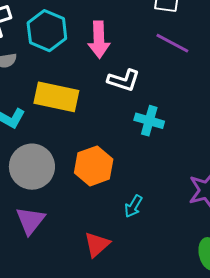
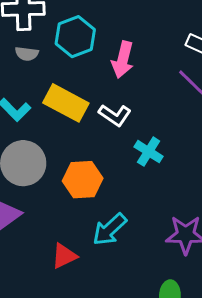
white L-shape: (124, 80) -> (115, 115), moved
cyan arrow: (133, 206) -> (110, 229), size x1.6

